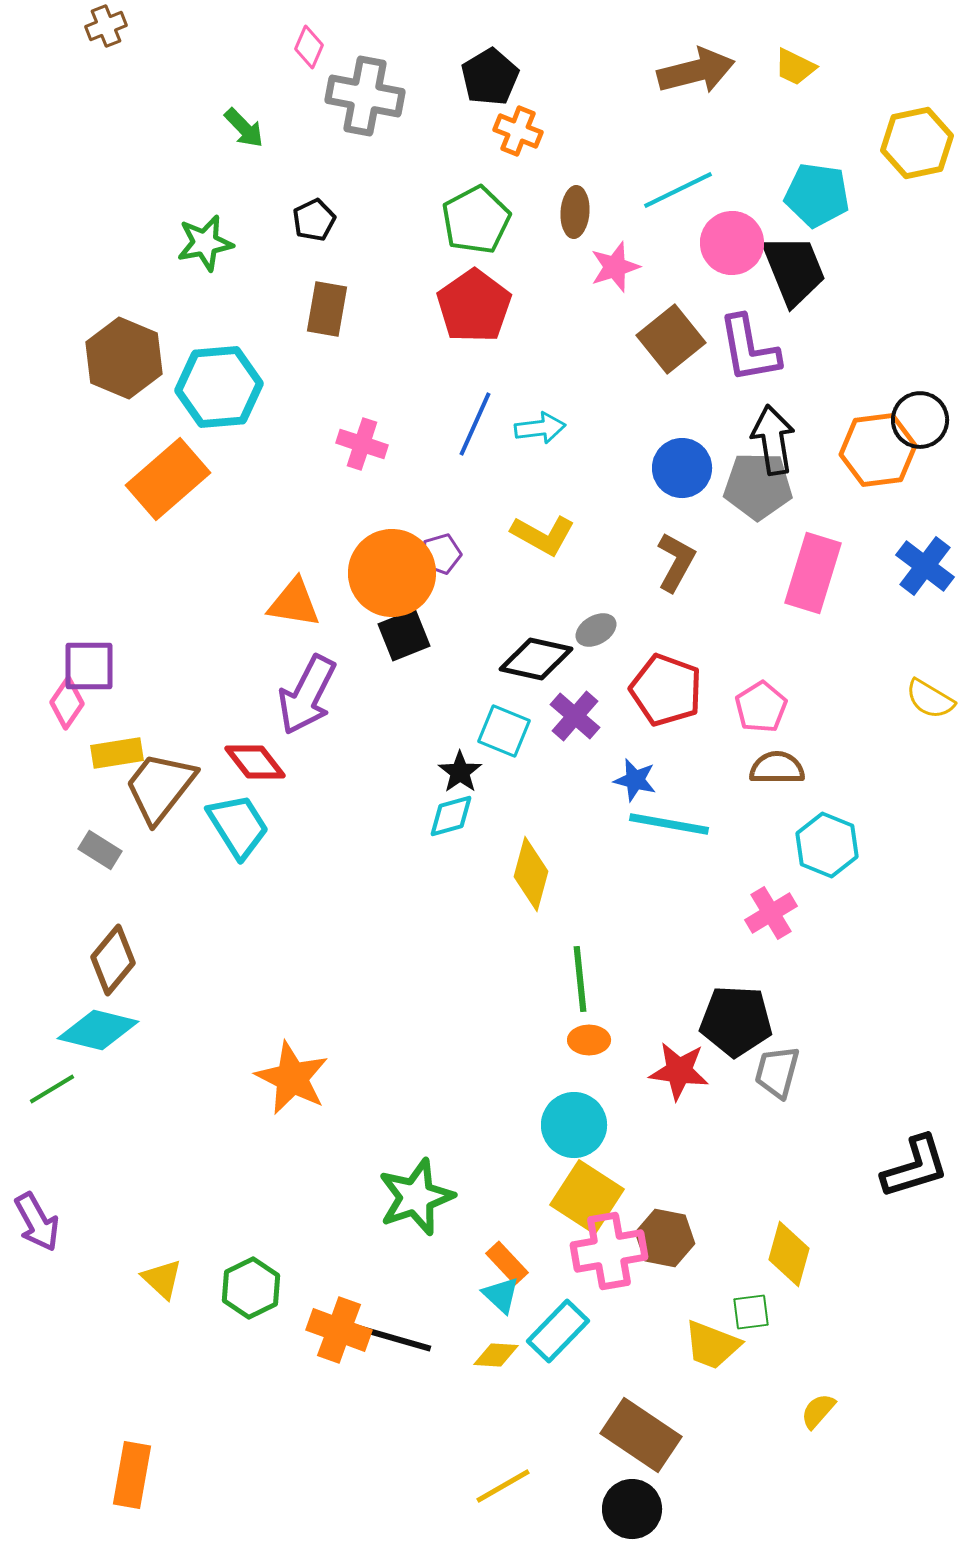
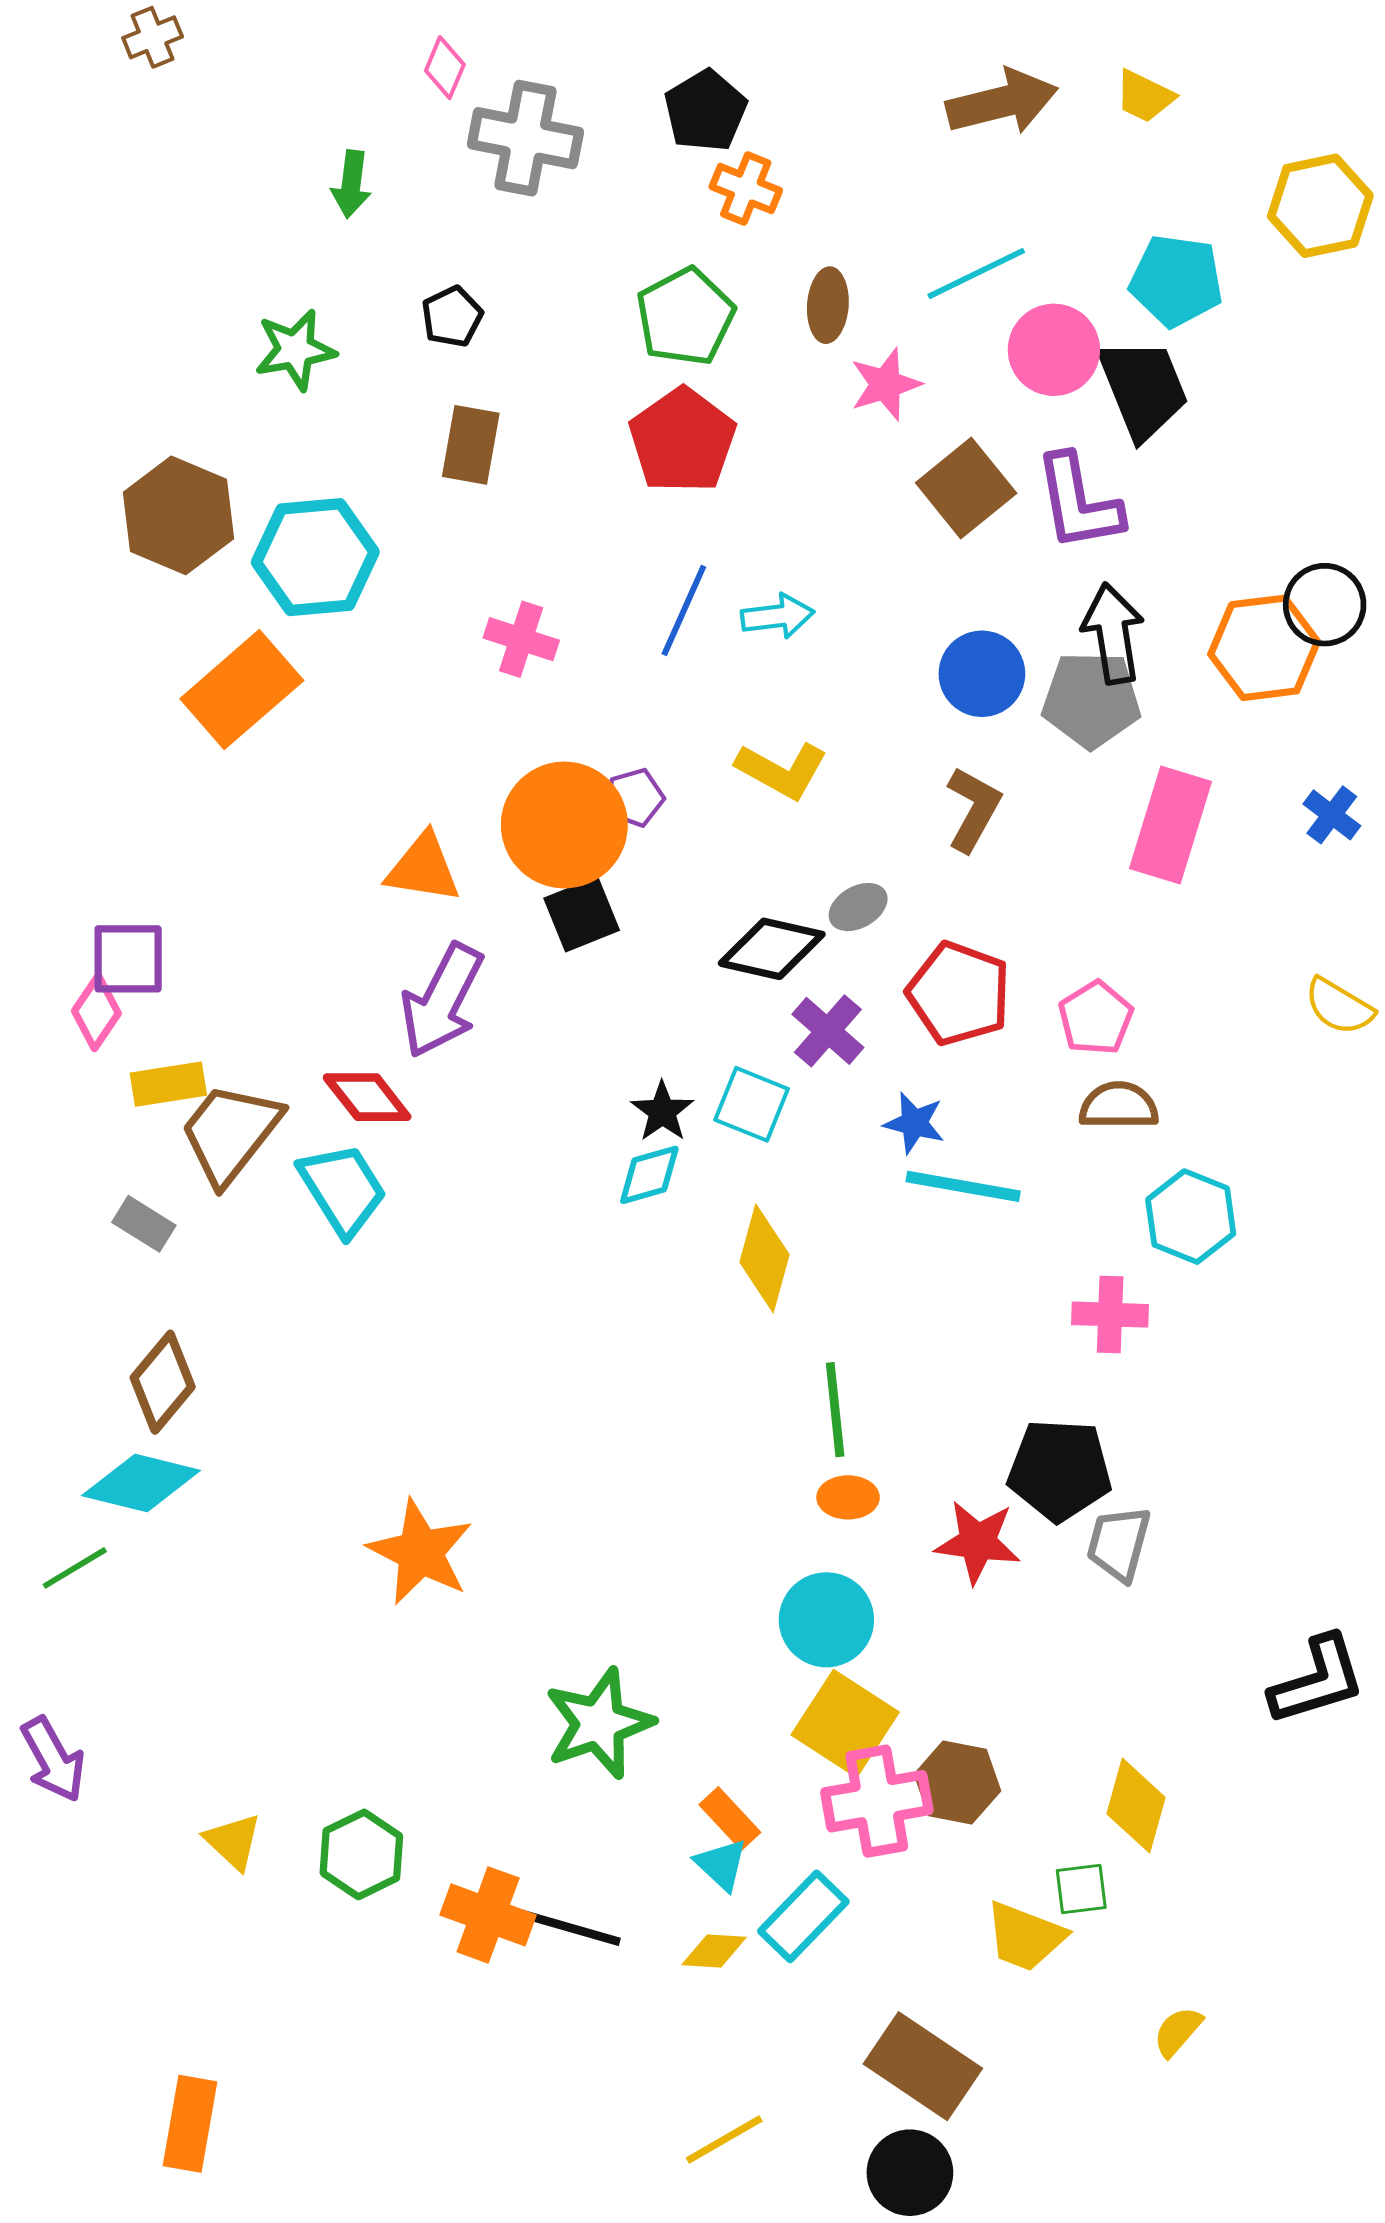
green arrow: (244, 128) -> (351, 184), turned 51
blue cross: (925, 566) -> (1332, 815), size x0.7
cyan square: (504, 731) -> (752, 1104), moved
pink cross: (771, 913) -> (1110, 1315), turned 33

